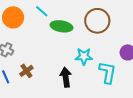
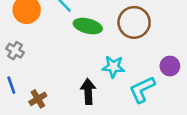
brown cross: (26, 71) -> (38, 99), moved
cyan L-shape: (108, 72) -> (142, 89), turned -130

